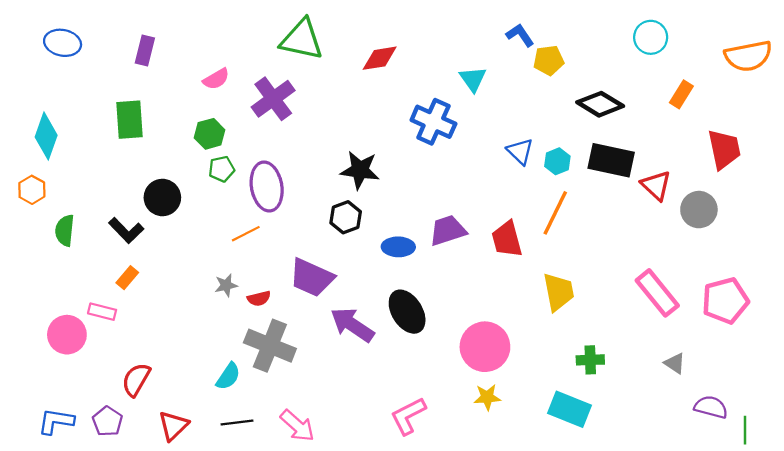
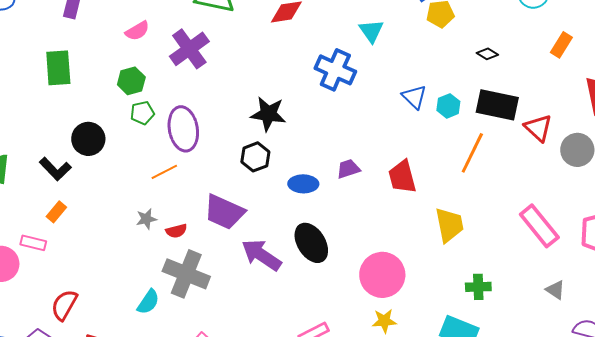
black diamond: (600, 104) -> (487, 54), size x0.5
orange line: (555, 213) -> (472, 153), moved
purple trapezoid: (448, 230) -> (348, 169), size x0.7

